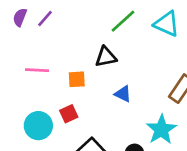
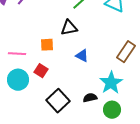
pink line: (37, 70) -> (17, 54), moved
red square: (69, 114) -> (41, 71), turned -32

